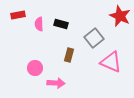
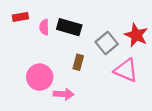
red star: (120, 16) -> (136, 35), moved
black rectangle: (61, 24) -> (69, 27), size x1.5
pink circle: (35, 68) -> (40, 77), size x1.5

